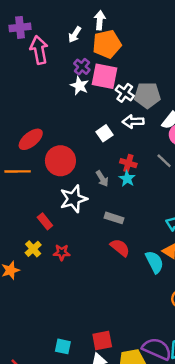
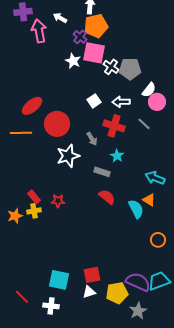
white arrow: (75, 35) -> (60, 18), moved, turned 88
purple cross: (82, 67) -> (80, 37), moved
white arrow: (133, 121) -> (121, 102), moved
red cross: (128, 163) -> (114, 126), size x1.5
cyan star: (127, 179) -> (117, 156), moved
red rectangle: (45, 221) -> (34, 197), moved
yellow cross: (33, 249) -> (34, 211), moved, turned 32
cyan square: (63, 346) -> (59, 280), size x1.5

